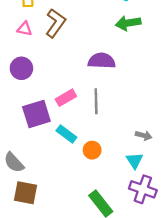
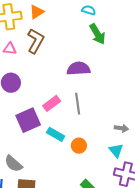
green arrow: (128, 23) -> (97, 34), turned -105

